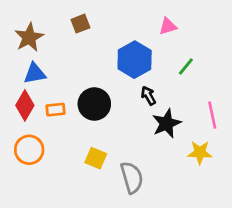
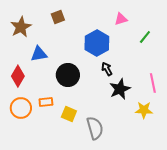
green line: (186, 67) -> (145, 37), moved
blue triangle: (35, 73) -> (39, 54), moved
orange rectangle: (55, 110) -> (46, 102), moved

